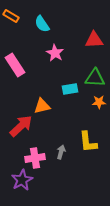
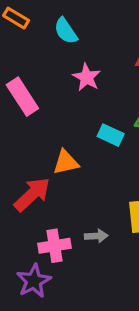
cyan rectangle: (70, 89) -> (111, 135), turned 35
gray arrow: (61, 152) -> (96, 236), turned 72

